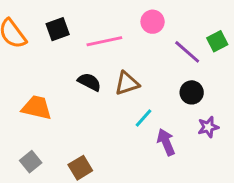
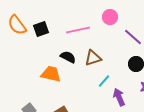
black square: (58, 29) -> (41, 29), moved
orange trapezoid: (37, 107) -> (51, 74), moved

